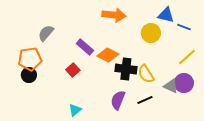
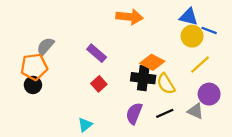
gray semicircle: (46, 33) -> (45, 46), moved
yellow circle: (151, 33) -> (192, 36), moved
orange diamond: (108, 55) -> (152, 62), moved
yellow line: (187, 57) -> (200, 65), moved
red square: (73, 70) -> (99, 84), moved
gray triangle: (171, 86) -> (195, 111), moved

